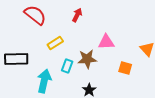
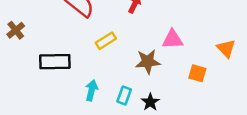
cyan rectangle: (67, 66) -> (124, 96), moved
cyan arrow: (44, 81) -> (91, 90), size x0.7

